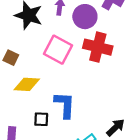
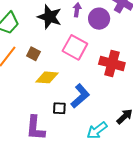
red cross: (98, 47) -> (112, 63), moved
blue L-shape: (65, 105) -> (80, 96), turned 45

